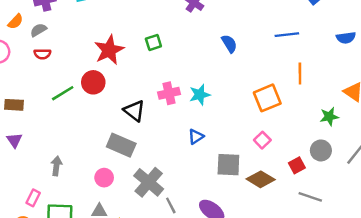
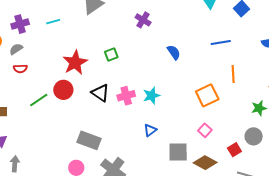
black triangle: (134, 111) -> (100, 93), moved
gray arrow: (56, 166) -> (15, 164), moved

